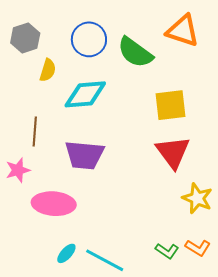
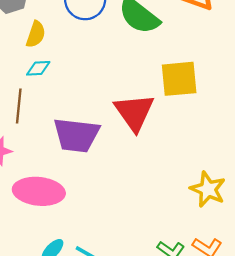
cyan diamond: (85, 94) -> (38, 68), moved, size x0.5
red triangle: (173, 152) -> (134, 112), moved

